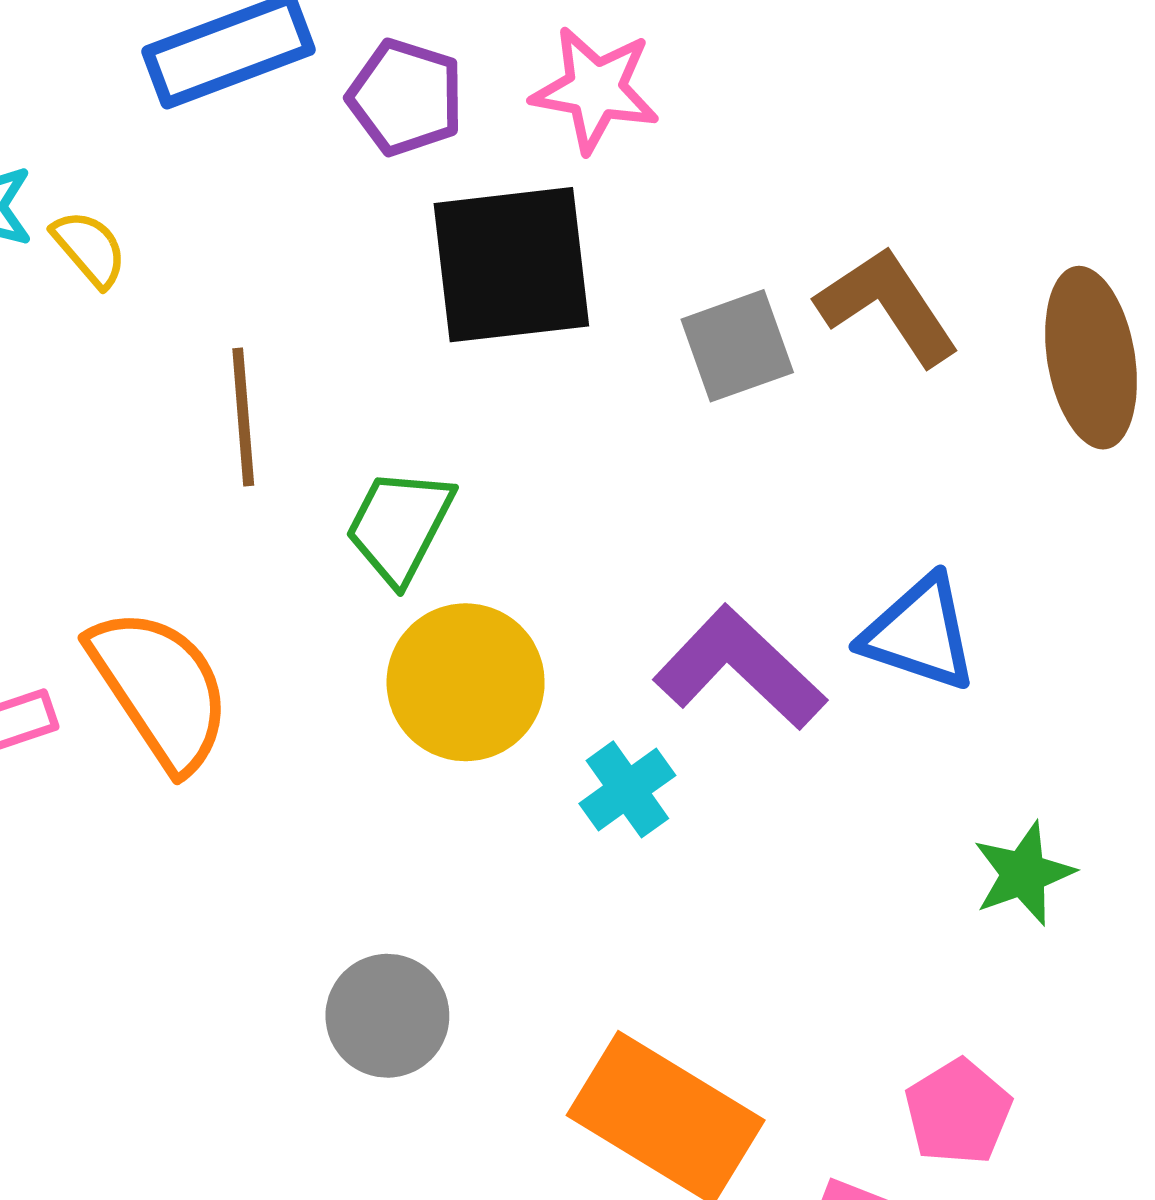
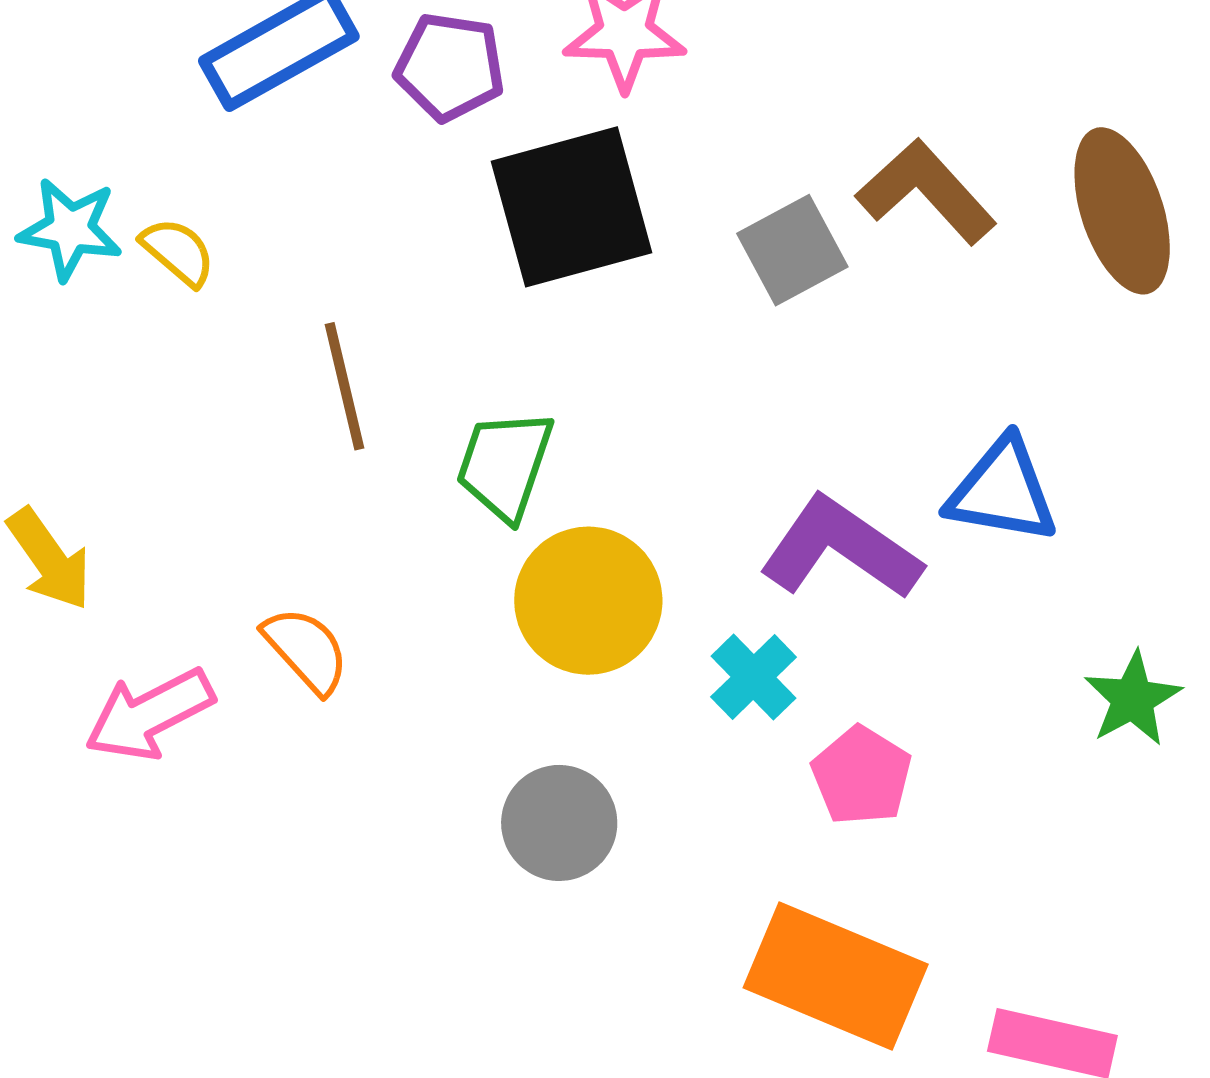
orange semicircle: (160, 689) -> (306, 650), size x0.6
gray circle: (387, 1016) -> (559, 823), moved
pink pentagon: (958, 1112) -> (862, 776), moved

